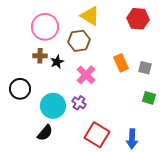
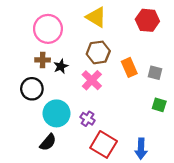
brown hexagon: (79, 41) -> (98, 52), moved
black circle: (20, 89) -> (32, 89), moved
purple cross: (79, 103) -> (88, 119), moved

